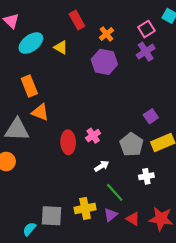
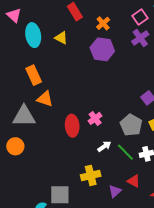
cyan ellipse: (31, 43) -> (33, 35), turned -60
green line: (115, 192) -> (125, 152), moved
yellow cross: (85, 208) -> (91, 175), moved
red triangle: (133, 219) -> (134, 181), moved

